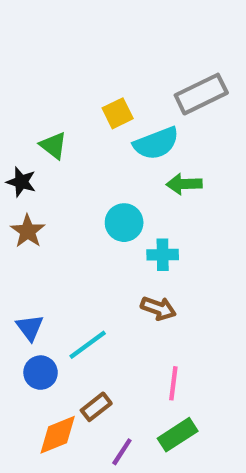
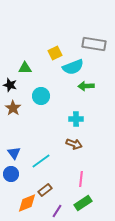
gray rectangle: (201, 94) -> (94, 44), turned 35
green triangle: (53, 145) -> (25, 68), turned -40
cyan circle: (124, 223) -> (41, 96), moved
blue circle: (41, 373) -> (11, 174), moved

